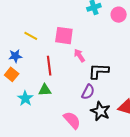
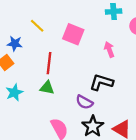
pink arrow: (79, 55) -> (109, 49), moved
green triangle: (45, 90) -> (47, 88), moved
purple semicircle: (88, 92) -> (84, 102), turned 77

